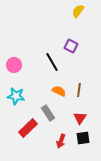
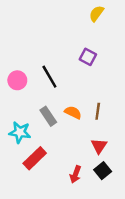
black line: (52, 62) -> (49, 77), moved
cyan star: (16, 96) -> (20, 132), moved
gray rectangle: (48, 113) -> (48, 116), moved
black square: (83, 138) -> (103, 171), turned -32

